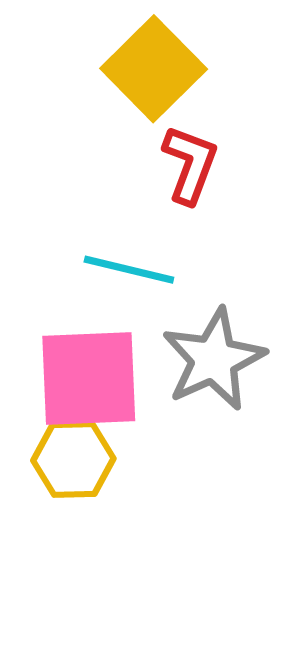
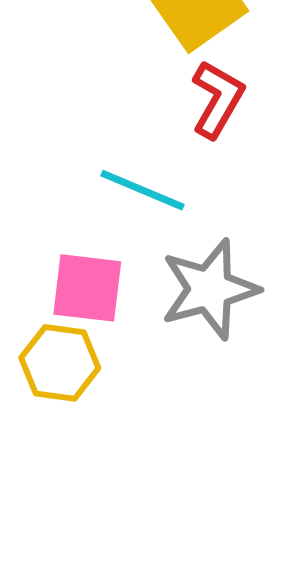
pink square: (89, 379) -> (87, 288), size x0.7

